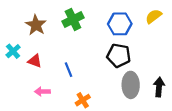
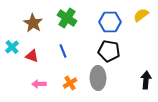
green cross: (73, 20) -> (67, 18), turned -30
blue line: (69, 70) -> (63, 51), moved
gray ellipse: (131, 85) -> (98, 78), moved
orange cross: (83, 100) -> (70, 83), moved

